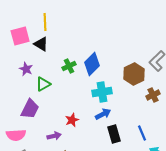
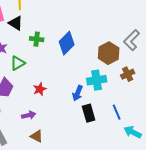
green cross: (69, 66) -> (37, 39), moved, turned 32
cyan cross: (102, 92) -> (97, 80), moved
blue arrow: (103, 114) -> (78, 93), turned 140
red star: (72, 120) -> (40, 89), moved

